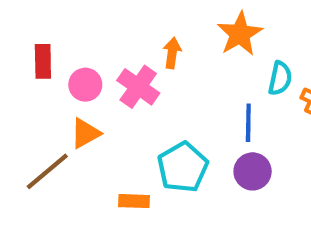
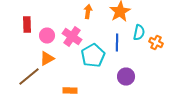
orange arrow: (172, 53) -> (88, 12), moved
blue line: (248, 123) -> (117, 42), moved
cyan pentagon: (183, 167) -> (93, 56), moved

